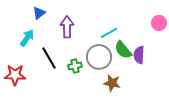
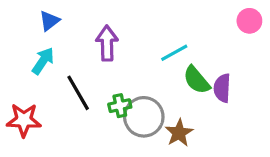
blue triangle: (39, 13) -> (49, 21), moved
pink circle: (159, 23) -> (249, 21), moved
gray circle: (99, 57) -> (144, 117), moved
brown star: (112, 83) -> (179, 133), turned 30

